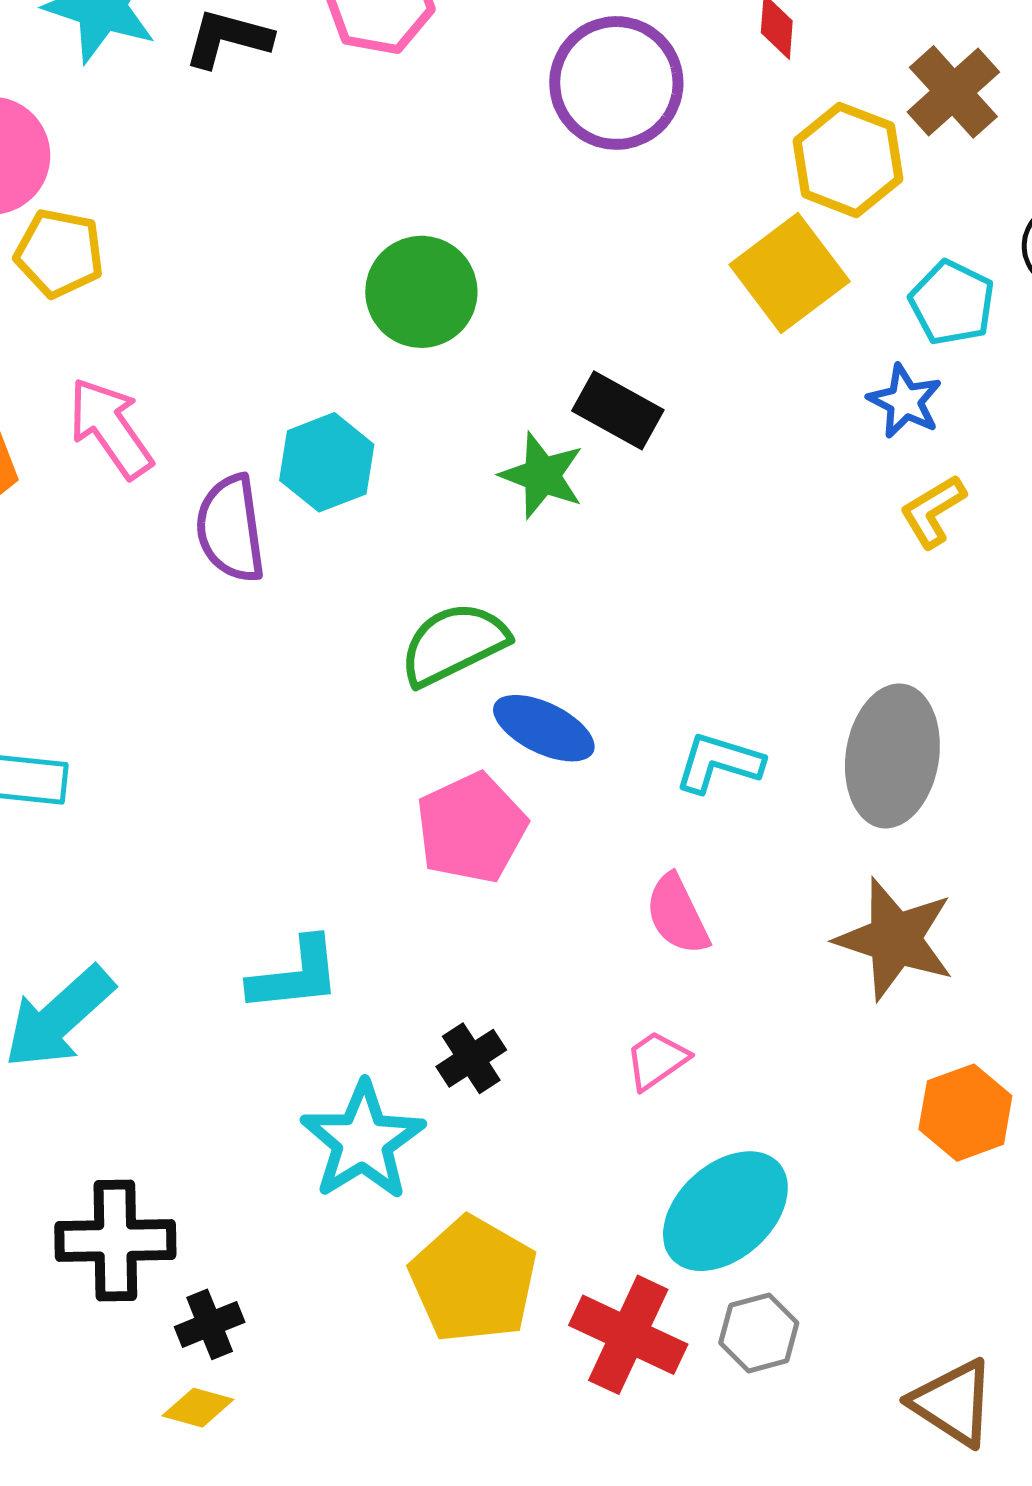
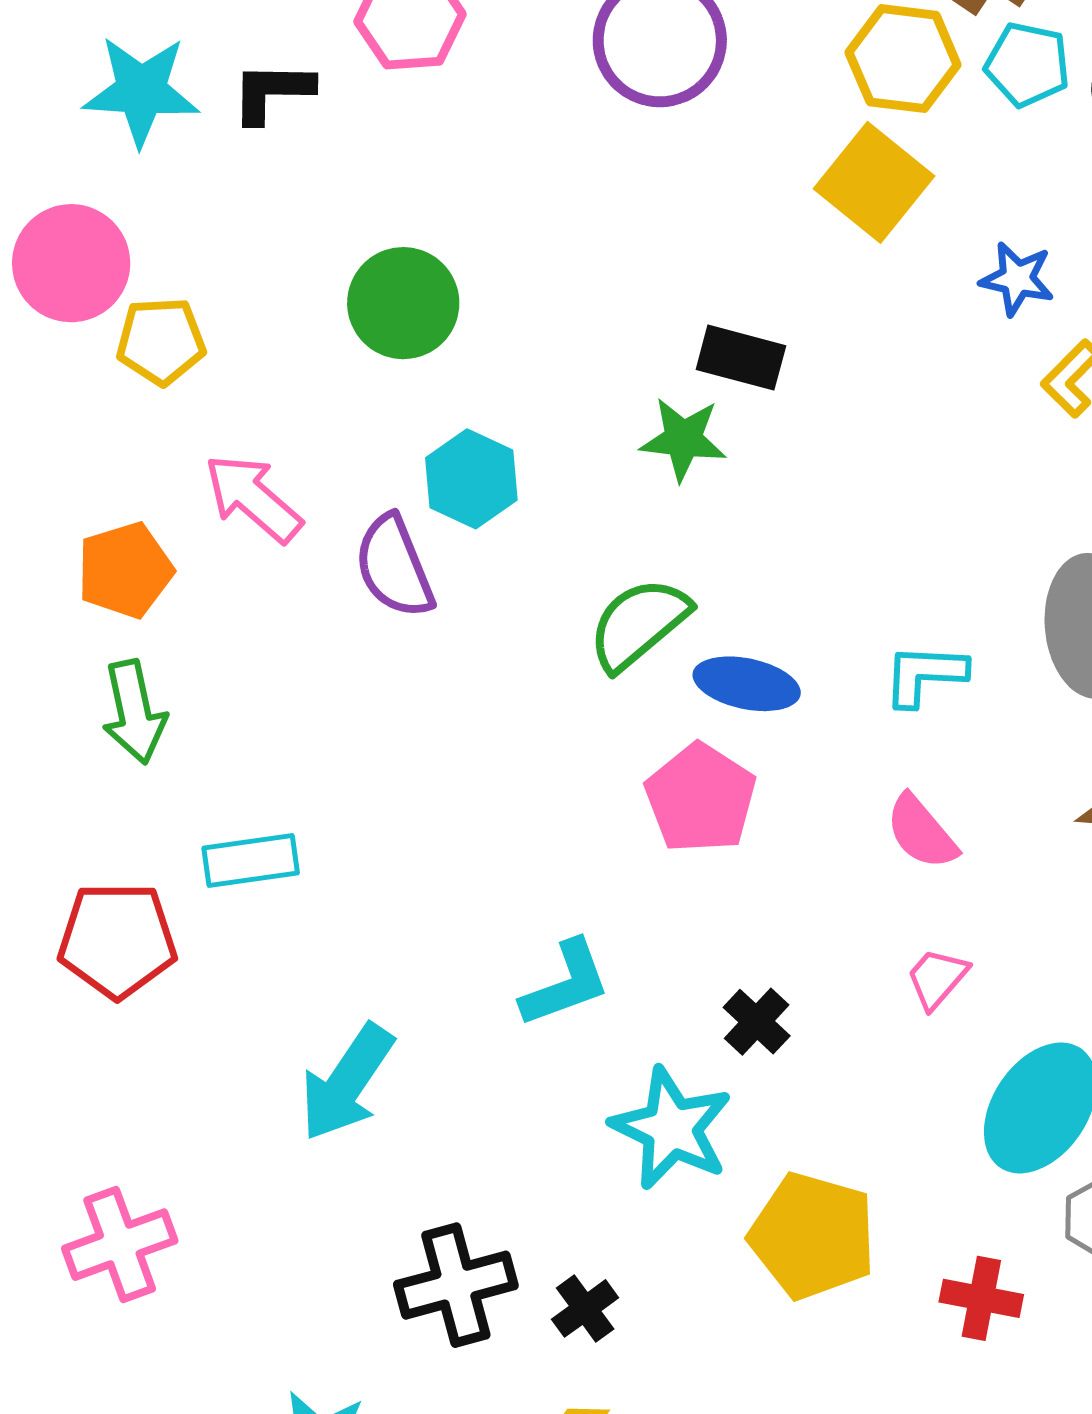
green circle: (421, 292) -> (403, 303), moved
cyan pentagon: (952, 303) -> (1027, 64), moved
black cross: (210, 1324) -> (585, 1308), moved
red cross: (628, 1335) -> (981, 1298), moved, size x0.7

